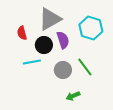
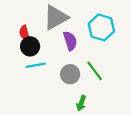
black circle: (44, 45) -> (30, 46), moved
green arrow: (73, 96) -> (81, 103), turned -48

